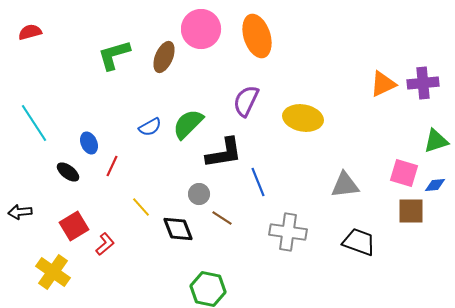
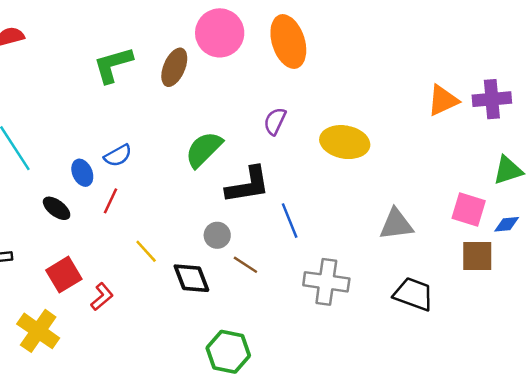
purple semicircle: (246, 101) -> (275, 121), size x0.7
blue semicircle: (150, 127) -> (118, 156), moved

